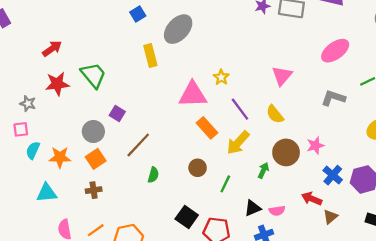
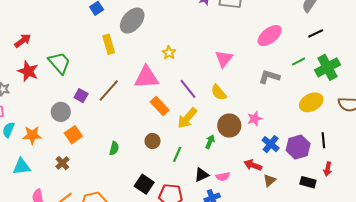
yellow star: (221, 77) -> (169, 53), moved
red star: (57, 84) -> (28, 71), turned 30
brown line: (138, 145) -> (109, 91), moved
orange square: (96, 159) -> (73, 135), moved
brown cross: (94, 190) -> (62, 163), turned -32

